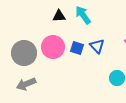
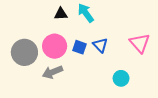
gray arrow: (26, 84) -> (52, 72), moved

